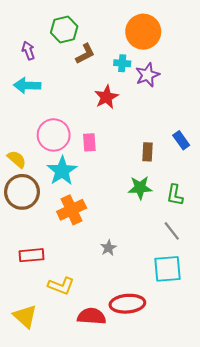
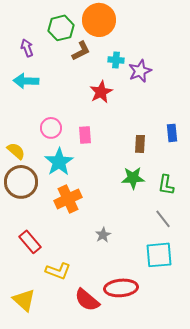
orange circle: (143, 32) -> (99, 20), moved
pink circle: (54, 135) -> (51, 128), size x0.7
blue rectangle: (181, 140) -> (172, 133), turned 30
red rectangle: (31, 255) -> (30, 242), turned 55
red semicircle: (92, 316) -> (87, 300), turned -144

